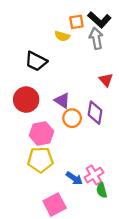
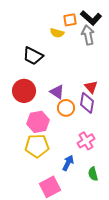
red triangle: (106, 80) -> (91, 87), moved
pink cross: (94, 175) -> (86, 141), moved
blue arrow: (74, 178) -> (68, 163), turned -98

